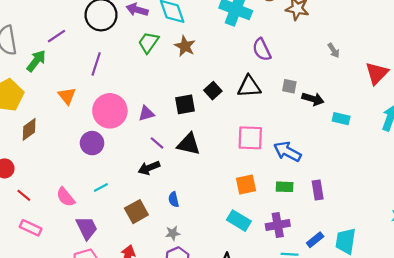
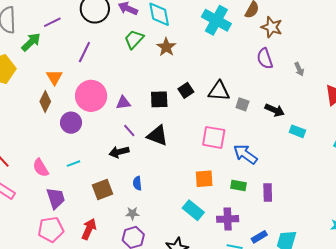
purple semicircle: (262, 50) -> (265, 58), moved
gray square: (289, 86) -> (242, 104), moved
brown diamond: (29, 129) -> (45, 102), moved, turned -35

